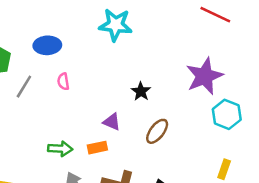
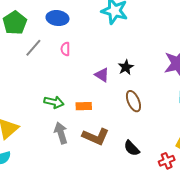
purple triangle: (112, 122) -> (102, 75), moved
brown ellipse: (157, 131) -> (133, 101), turned -70

